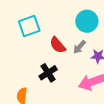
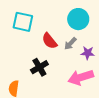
cyan square: (29, 26) -> (23, 22), turned 30

